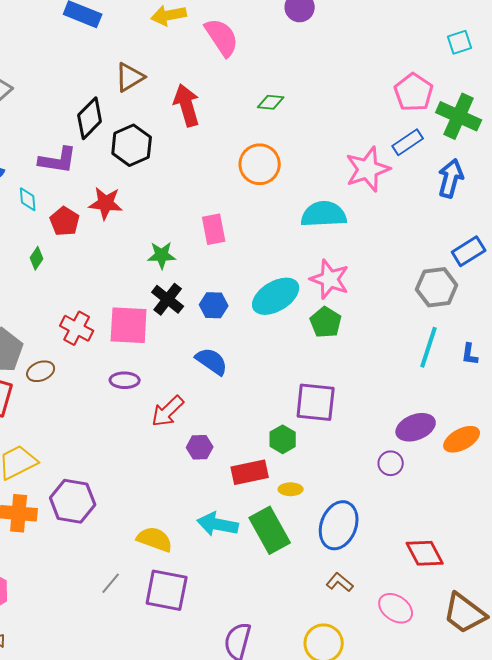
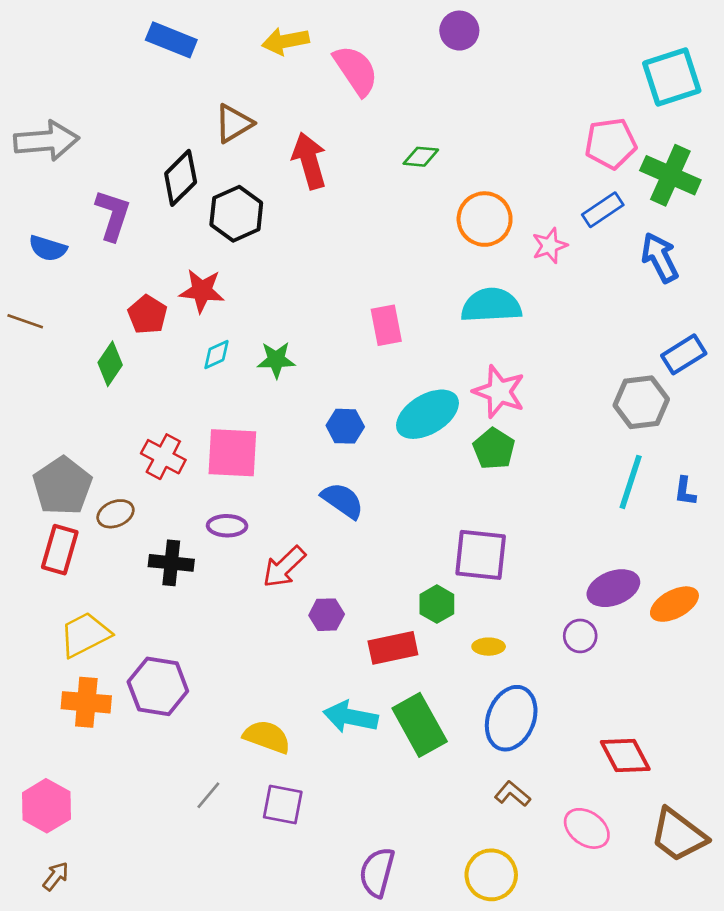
cyan square: (460, 42) -> (672, 77), size x1.8
pink pentagon: (414, 92) -> (611, 143), turned 30
purple L-shape: (58, 160) -> (113, 215), moved, turned -81
orange circle: (260, 164) -> (485, 219), moved
pink star: (368, 169) -> (550, 246), size x0.6
blue arrow: (451, 178) -> (660, 258), turned -42
cyan diamond: (28, 199) -> (216, 354), moved, turned 70
pink rectangle: (214, 229) -> (386, 325), moved
green diamond: (37, 258) -> (110, 364), size x1.4
black cross: (168, 299) -> (171, 563), moved, turned -32
yellow ellipse: (291, 489) -> (489, 647), moved
purple square: (167, 590) -> (283, 805), size x0.7

